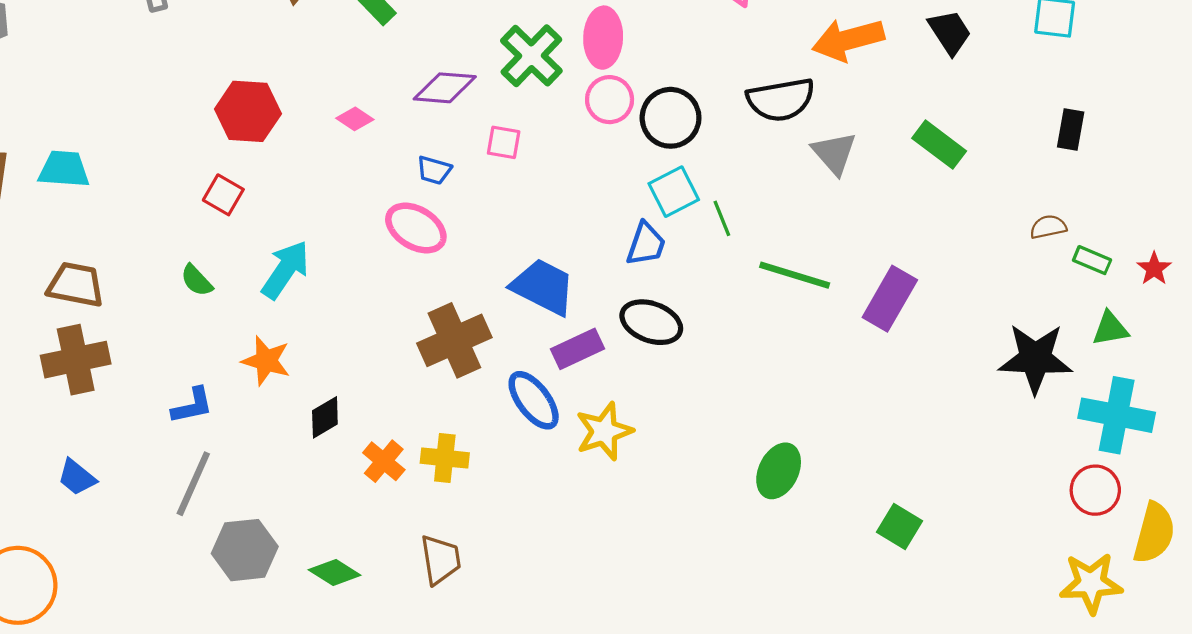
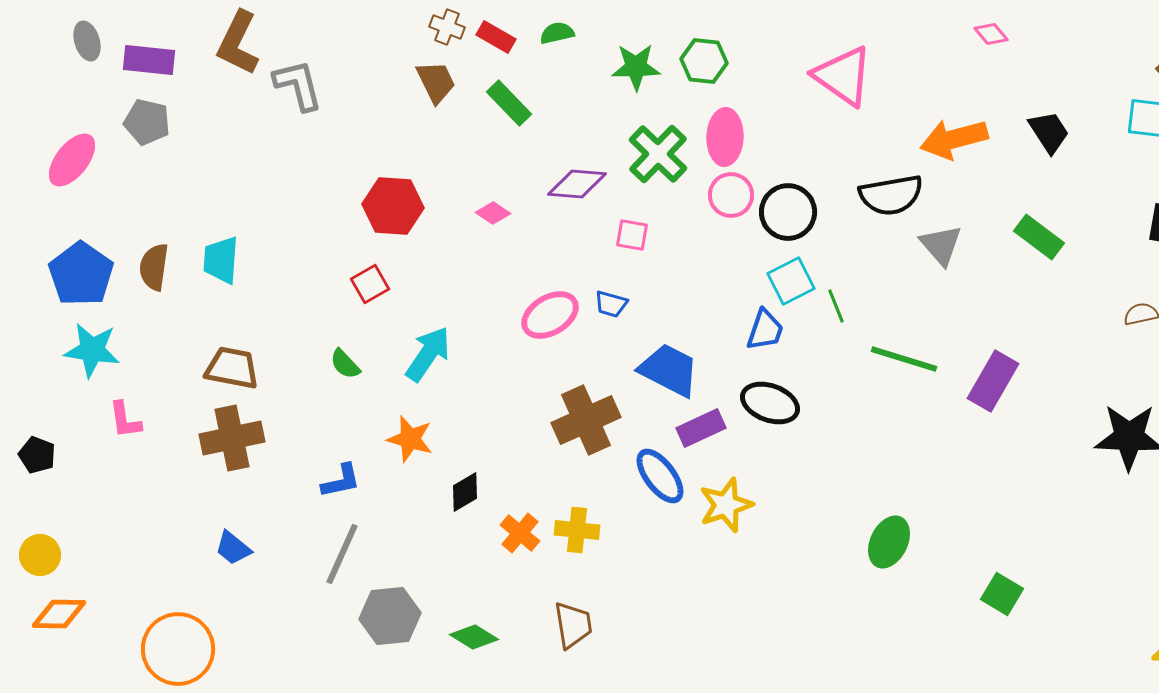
cyan trapezoid: (64, 169) -> (221, 260), turned -90
blue trapezoid: (434, 170) -> (611, 304), moved
red square: (223, 195) -> (370, 284), turned 30
pink ellipse: (416, 228) -> (550, 315), turned -62

